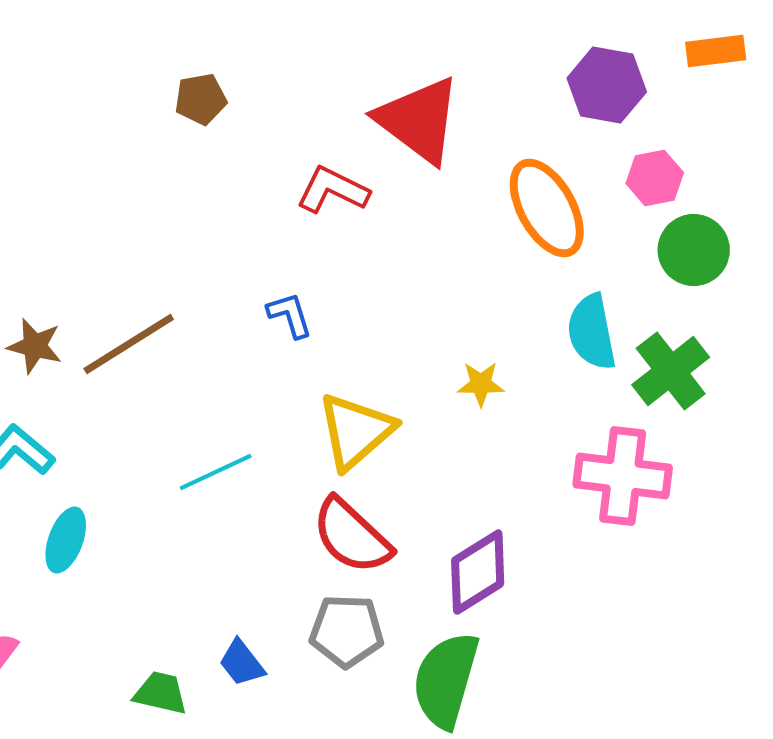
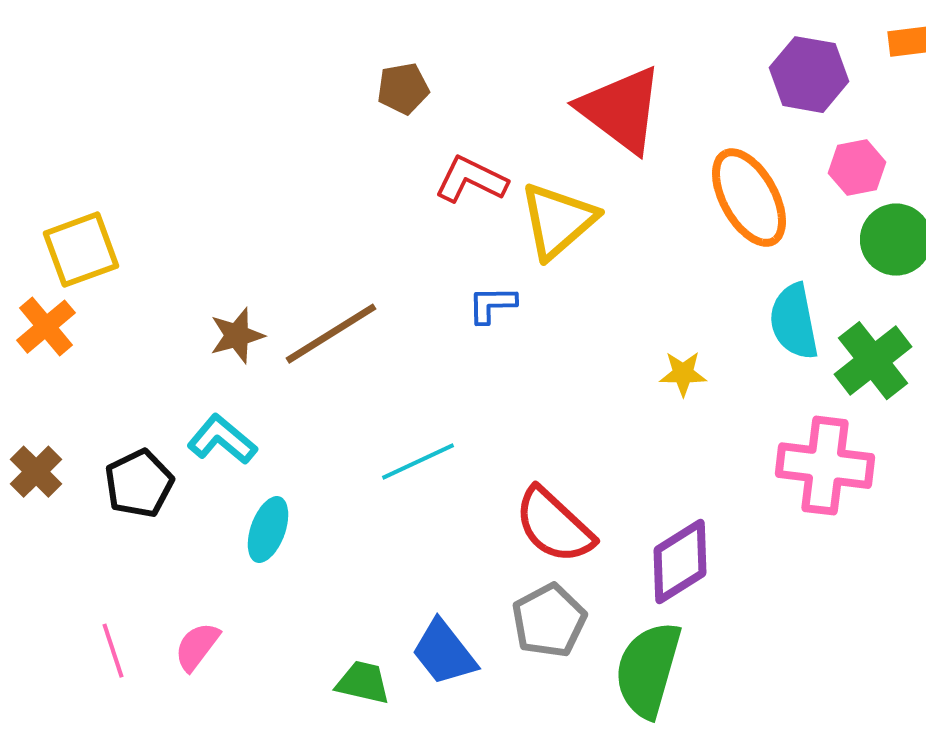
red L-shape: (333, 190) -> (471, 180), moved
blue L-shape: (290, 315) -> (492, 305), turned -74
brown star: (35, 346) -> (237, 336), turned -30
yellow triangle: (356, 431) -> (558, 221), moved
gray pentagon: (347, 631) -> (549, 621), turned -30
blue trapezoid: (242, 663) -> (444, 653), size x1.4

